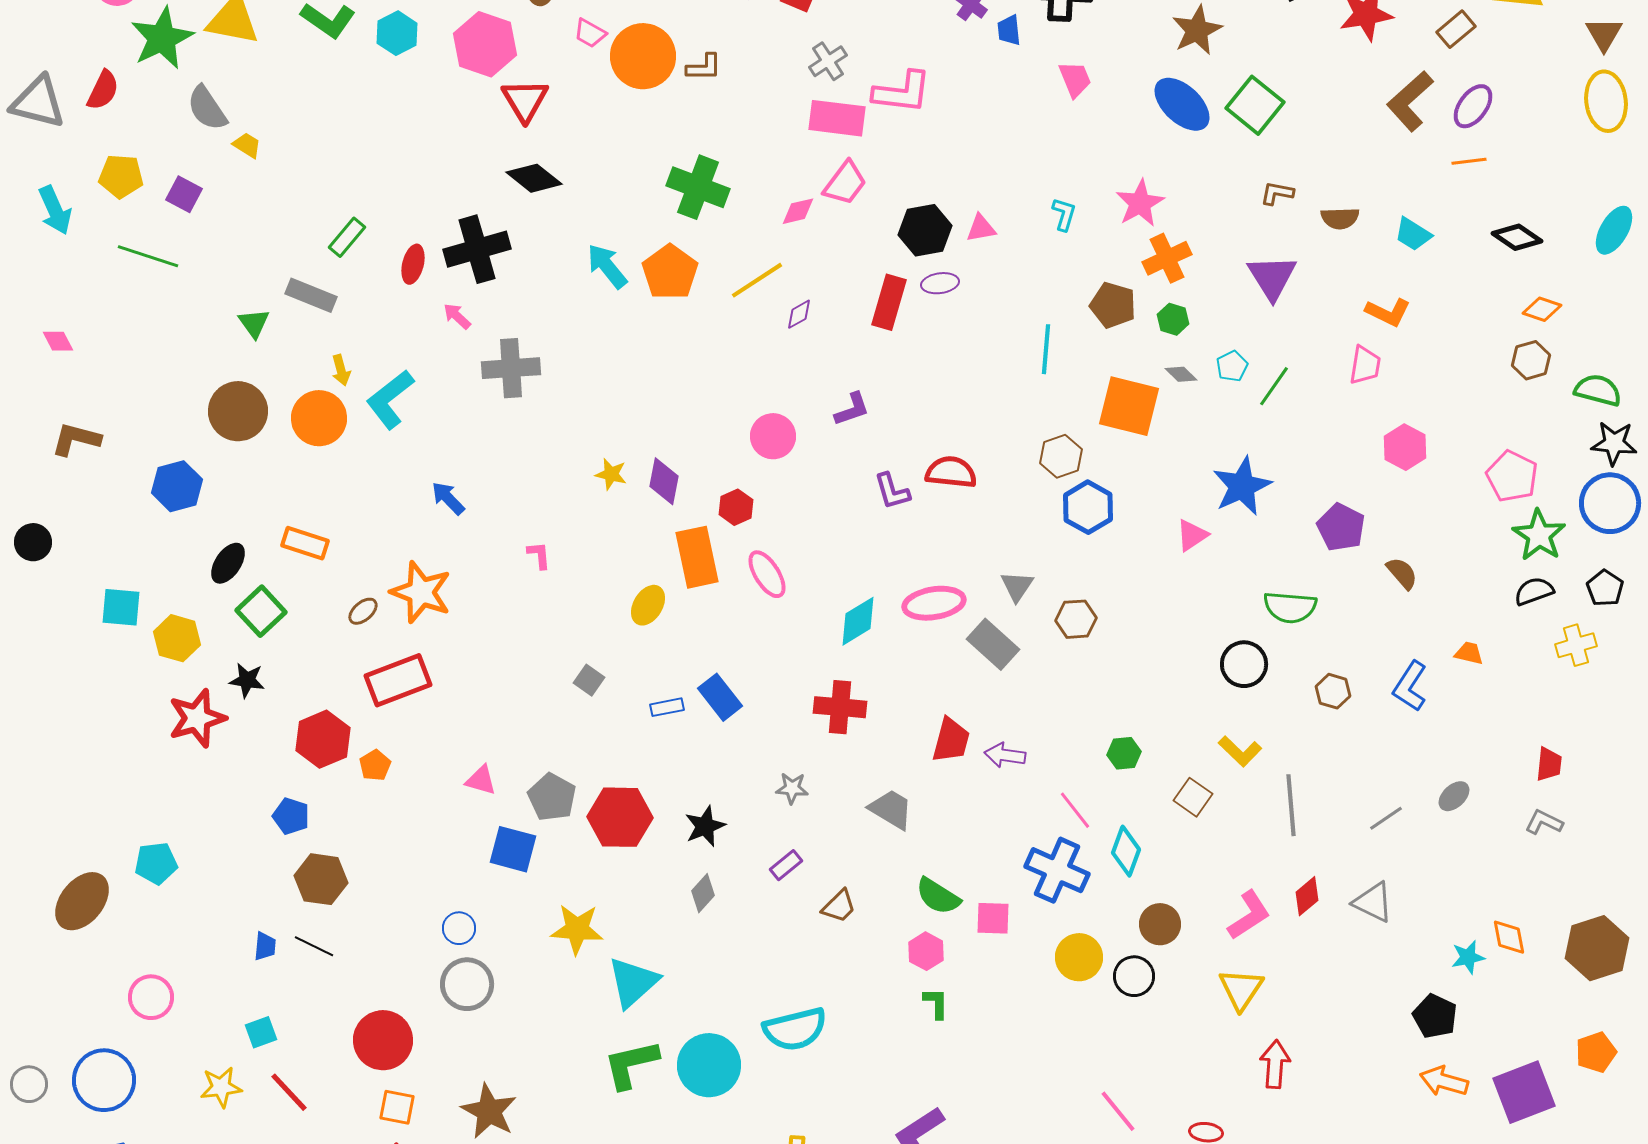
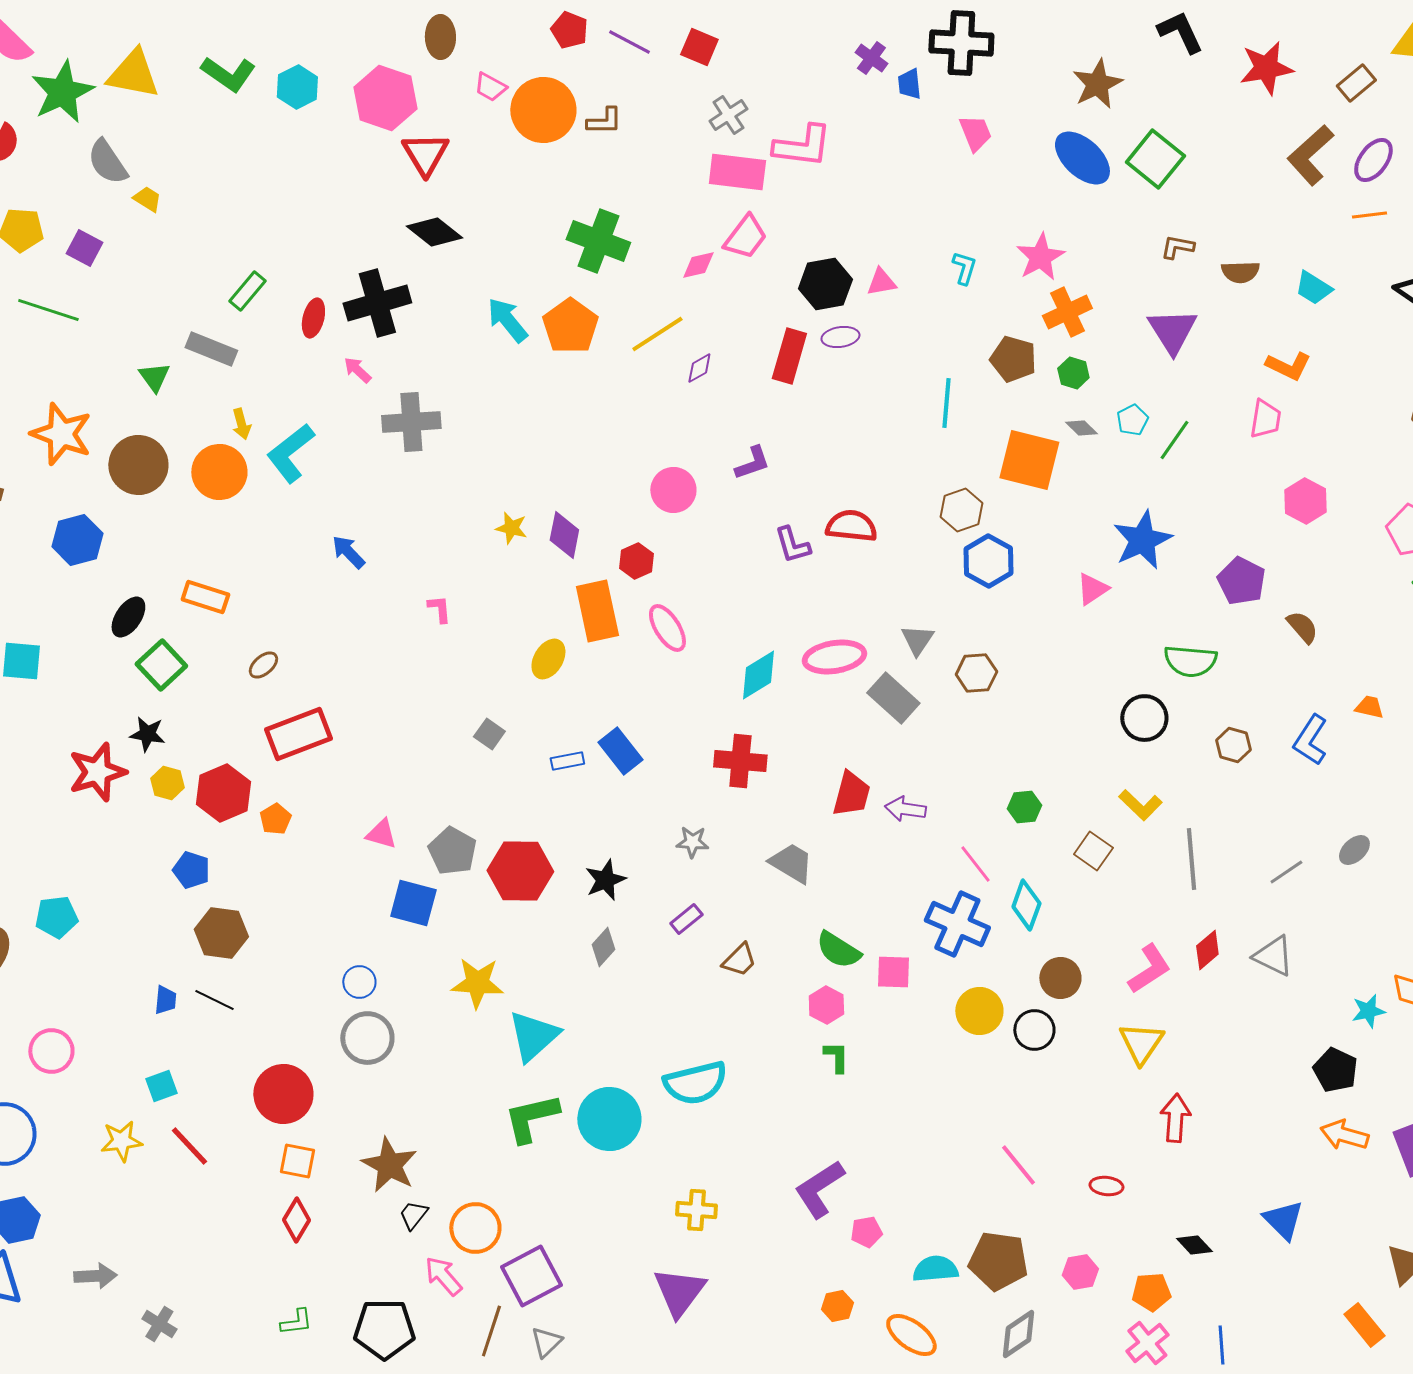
orange star: (421, 592) -> (61, 434), moved
yellow hexagon: (177, 638) -> (167, 783), moved, size x0.7

